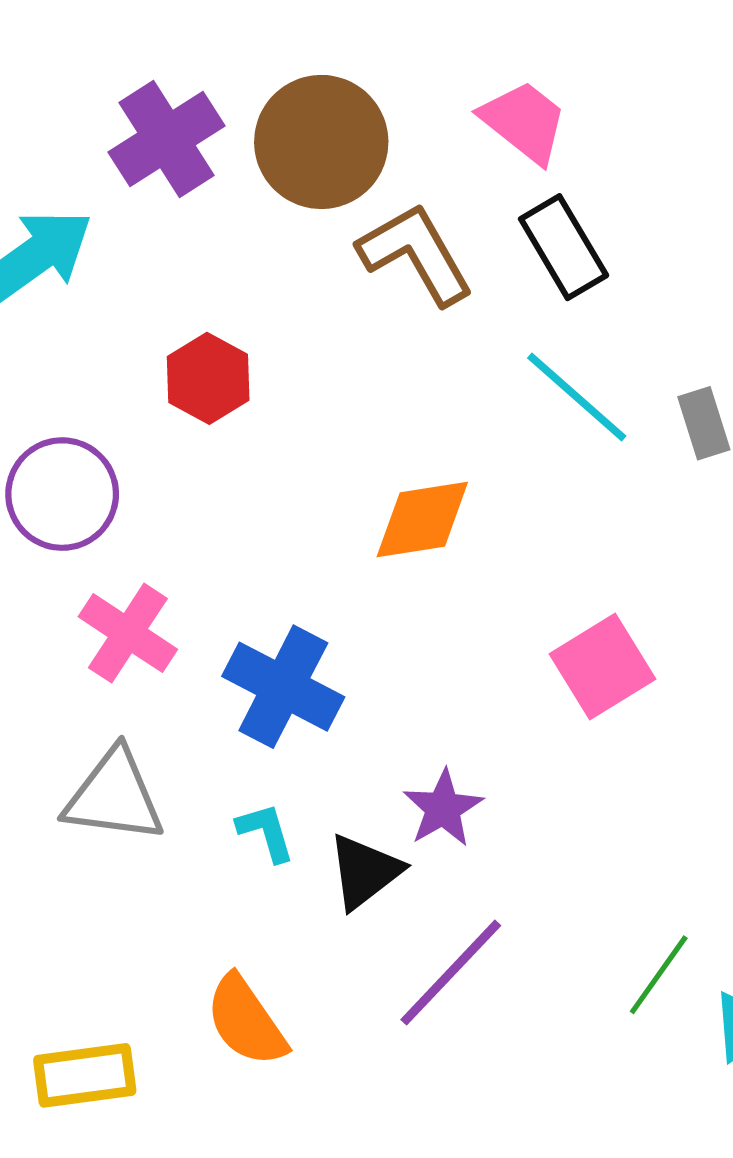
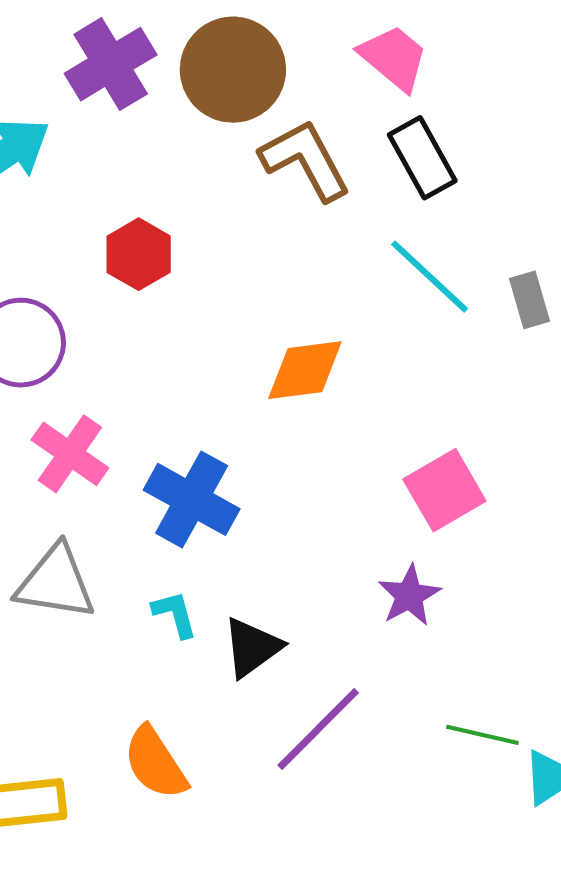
purple star: (443, 808) -> (409, 596), moved
green line: (659, 975) -> (482, 735), turned 66

